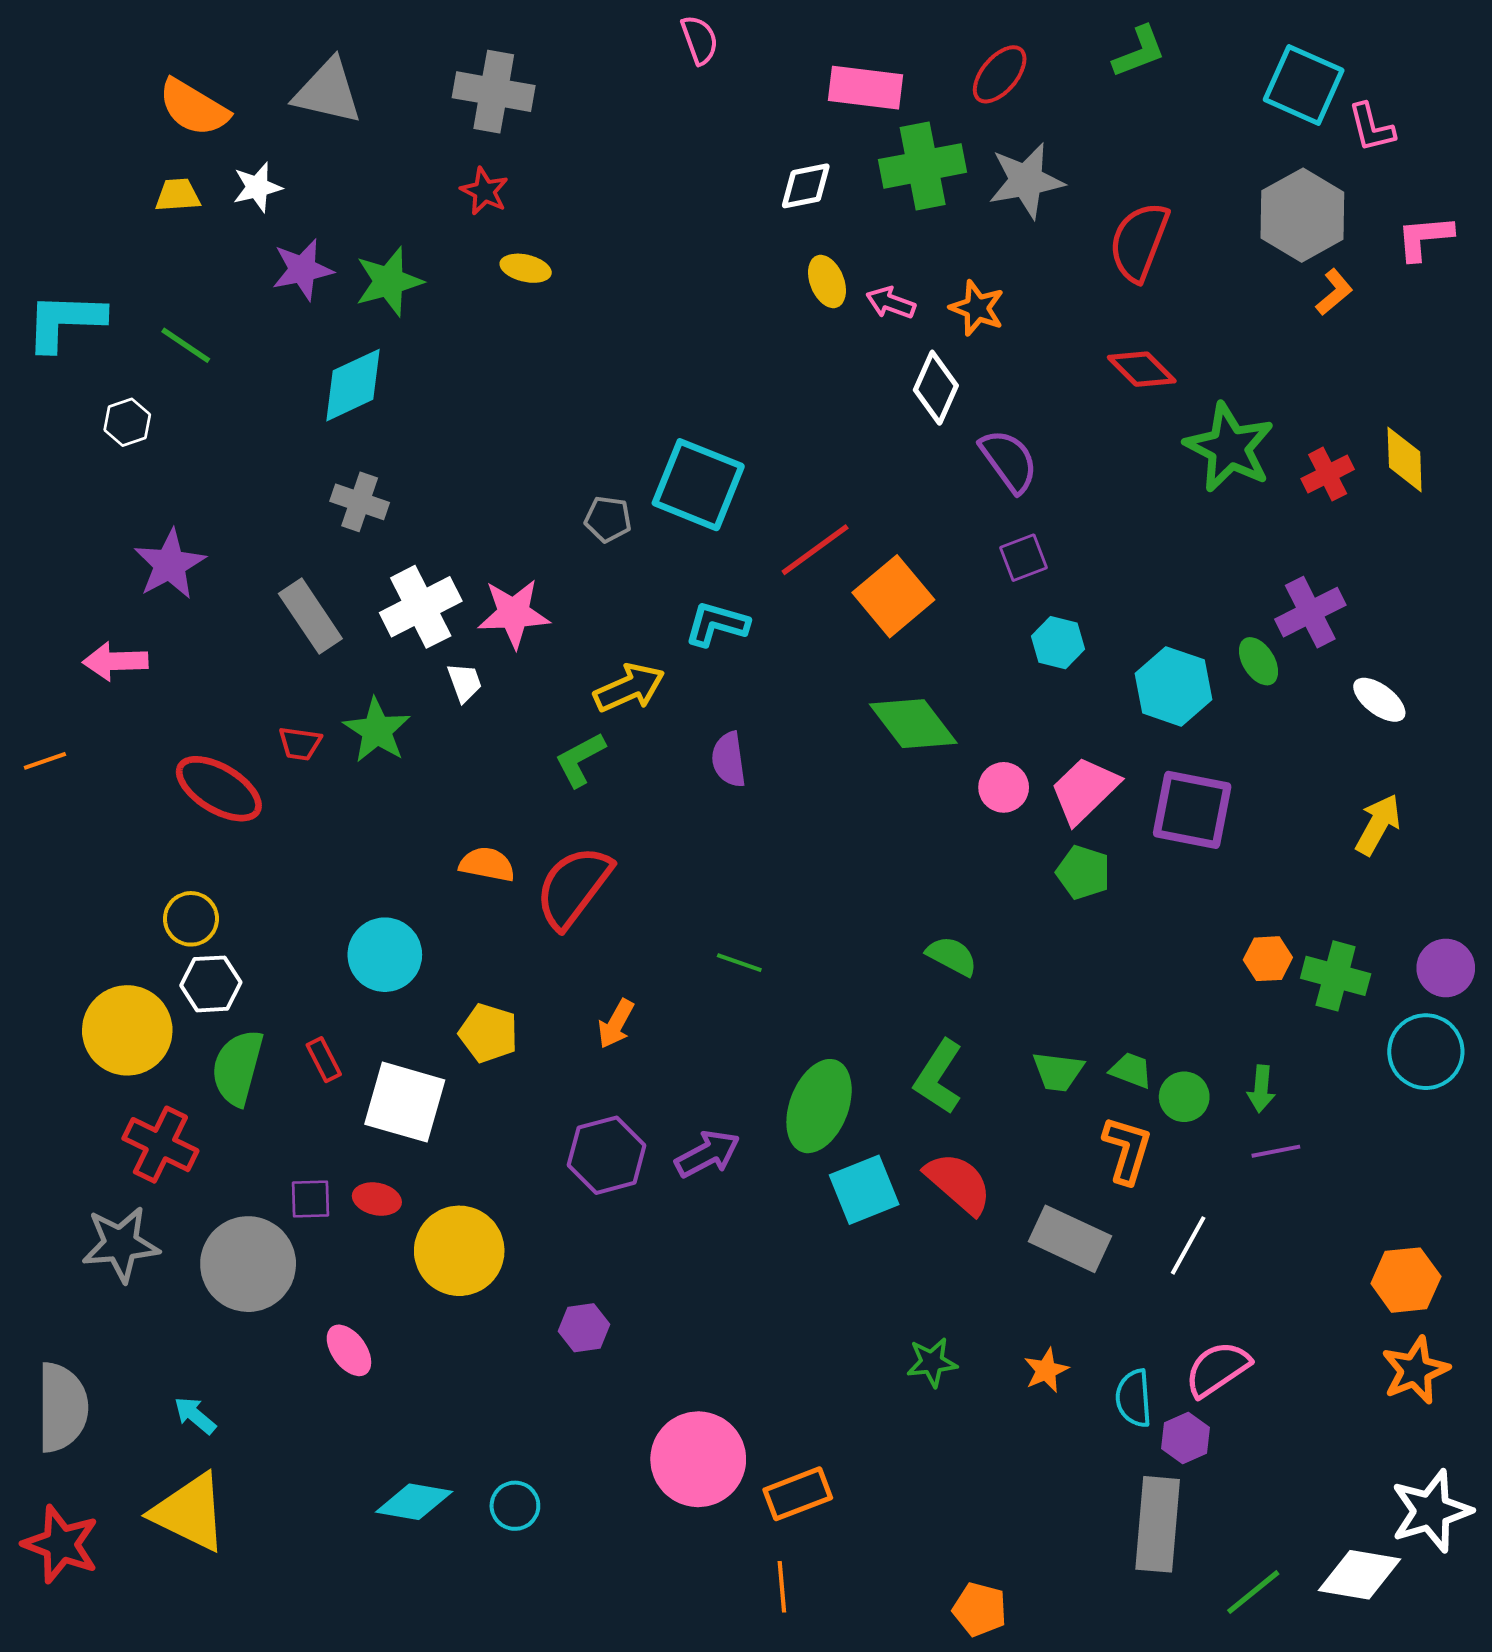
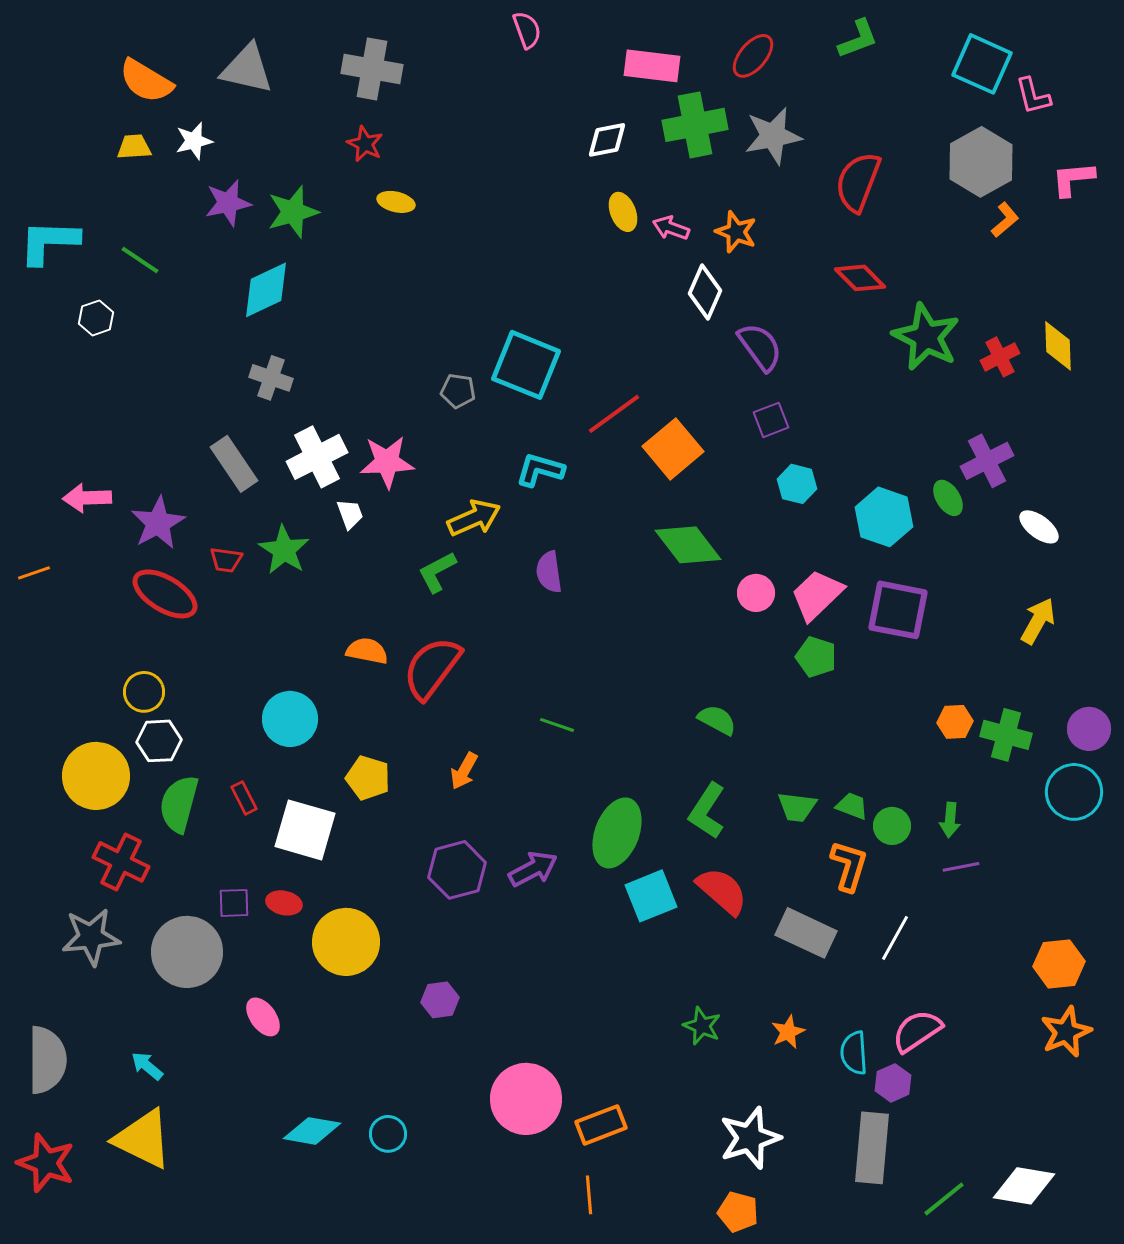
purple star: (170, 564) -> (158, 523), moved
green star: (932, 1362) -> (702, 1026), turned 30
white star: (1431, 1511) -> (750, 1138), moved

